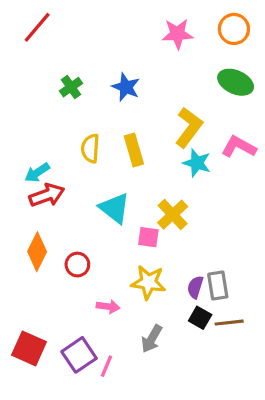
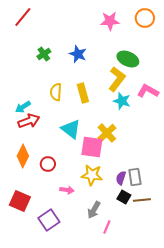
green ellipse: (236, 82) -> (128, 59), moved
pink square: (148, 237) -> (92, 147), size x1.6
red square: (29, 348) -> (20, 201), moved
pink line: (106, 366) -> (107, 227), moved

